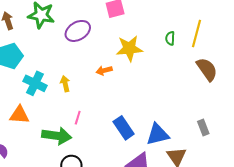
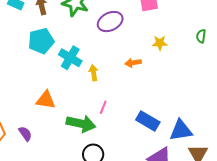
yellow star: (129, 48) -> (160, 43), size x0.6
cyan cross: (35, 83) -> (70, 58), moved
blue rectangle: (124, 128) -> (148, 121), turned -30

